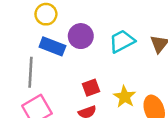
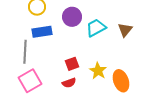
purple circle: (81, 36) -> (72, 17), moved
blue rectangle: (52, 46) -> (42, 32), turned -30

